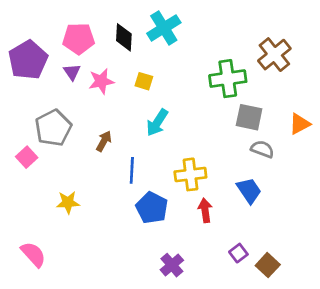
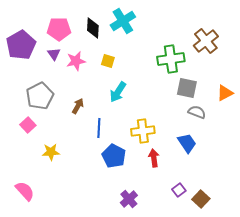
pink square: (27, 157) -> (28, 125), moved

